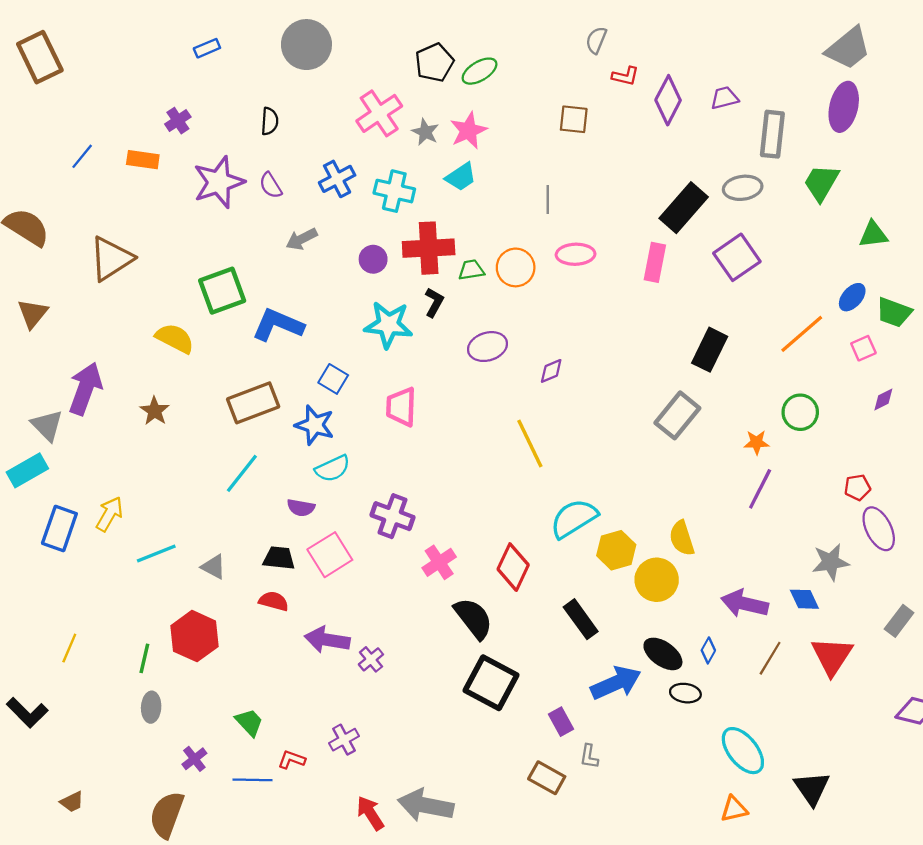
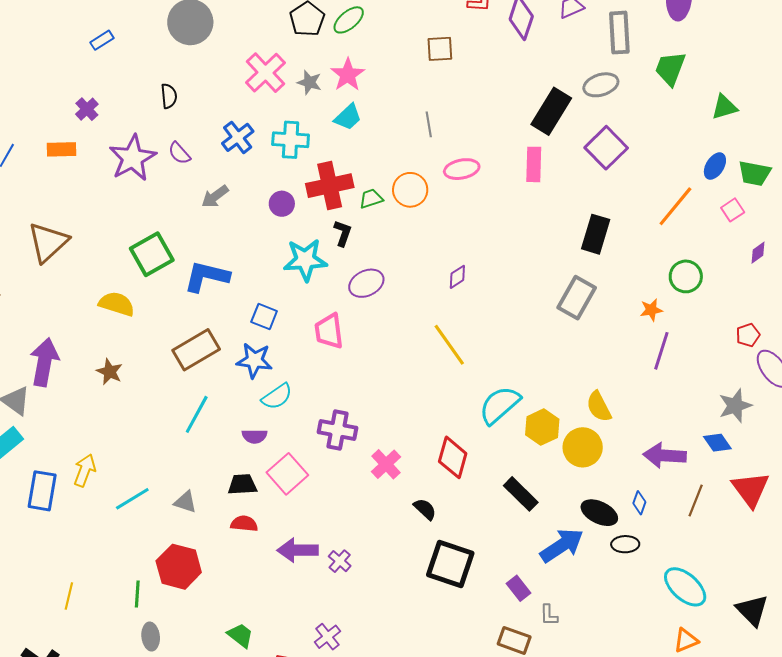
purple ellipse: (488, 347) -> (366, 283), moved
black semicircle: (473, 618) -> (425, 509), size x0.6

